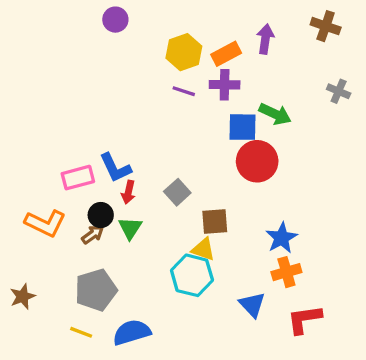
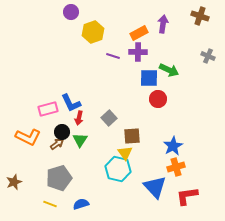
yellow hexagon: (184, 52) -> (93, 32), moved
red circle: (257, 161) -> (158, 99), size x0.7
yellow triangle: (203, 249) -> (125, 153), turned 35
blue triangle: (252, 305) -> (155, 187), size x1.4
blue semicircle: (132, 332) -> (81, 204), size x0.7

